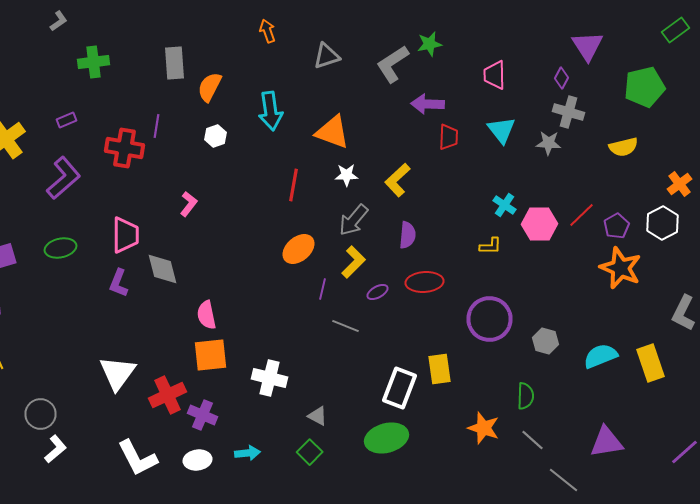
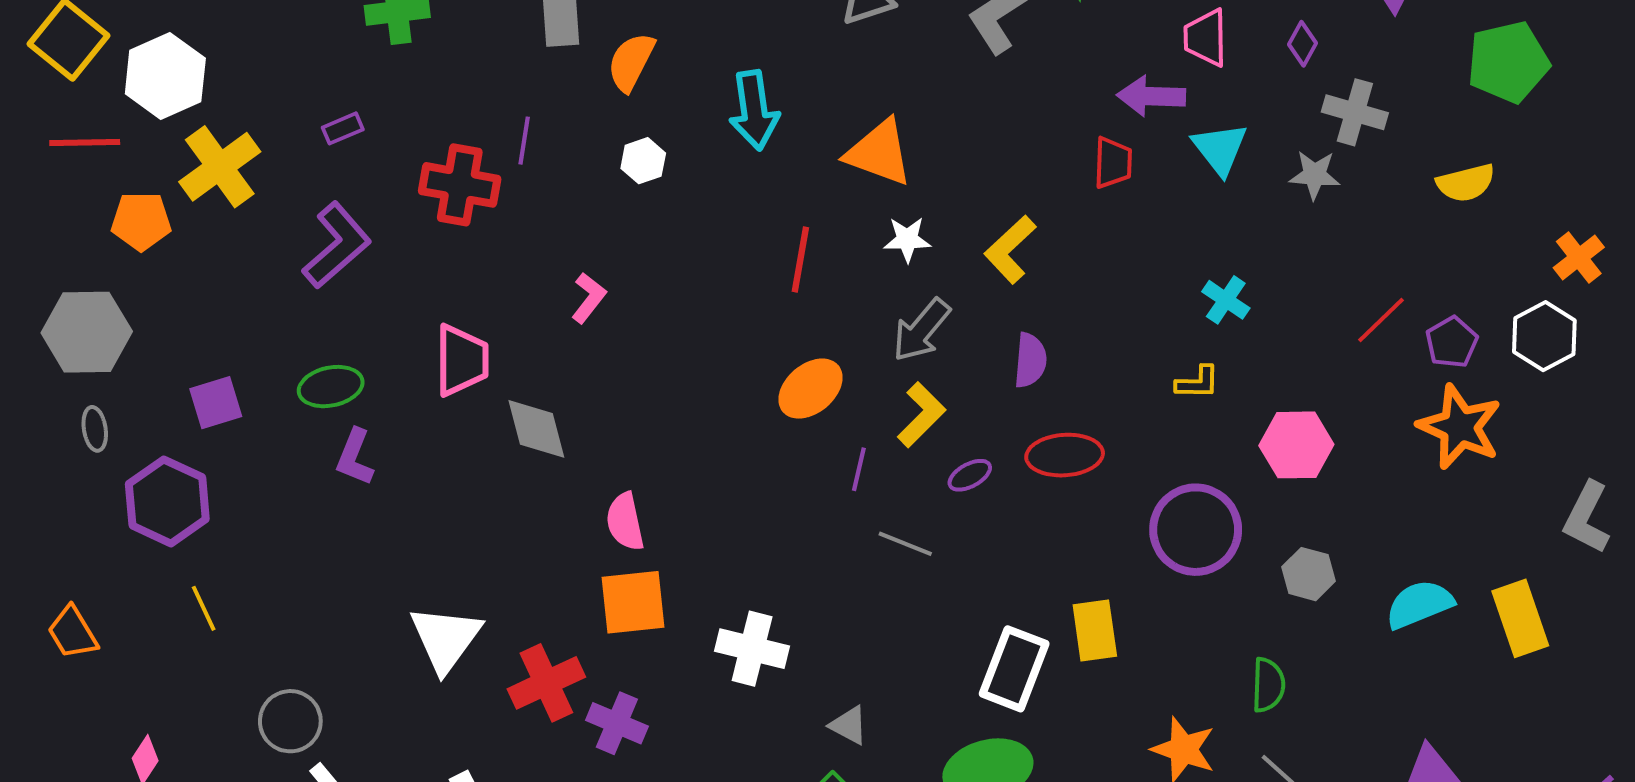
purple diamond: (562, 78) -> (1302, 44), moved
purple arrow: (428, 104) -> (1151, 96), moved
pink hexagon: (540, 224) -> (1296, 445), moved
purple L-shape: (118, 283) -> (355, 457), moved

